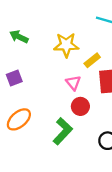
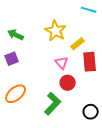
green arrow: (19, 37) -> (16, 35), moved
yellow star: (66, 45) -> (56, 31), turned 30

